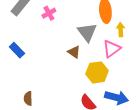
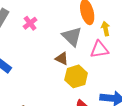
pink triangle: (112, 49) -> (99, 50), turned 36
yellow hexagon: (97, 72) -> (76, 76), moved

